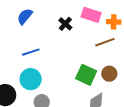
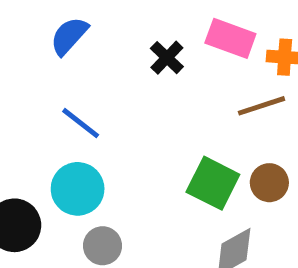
blue line: (31, 52) -> (81, 123), turned 54

